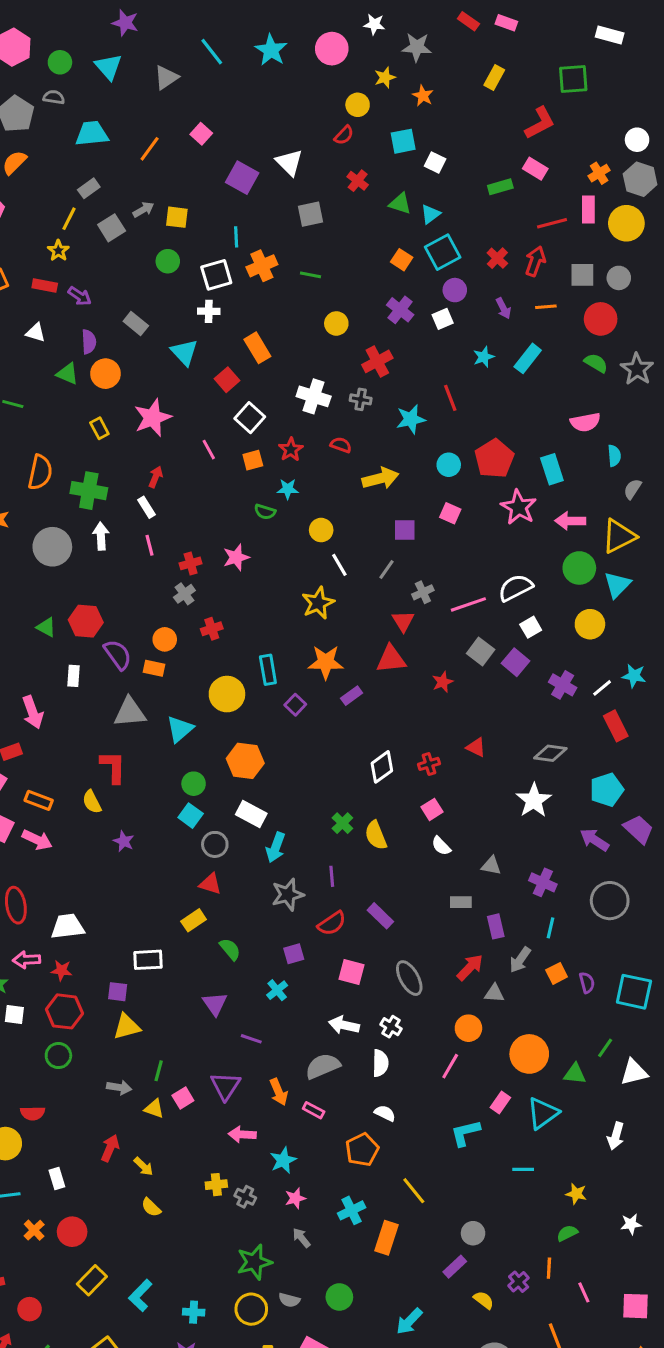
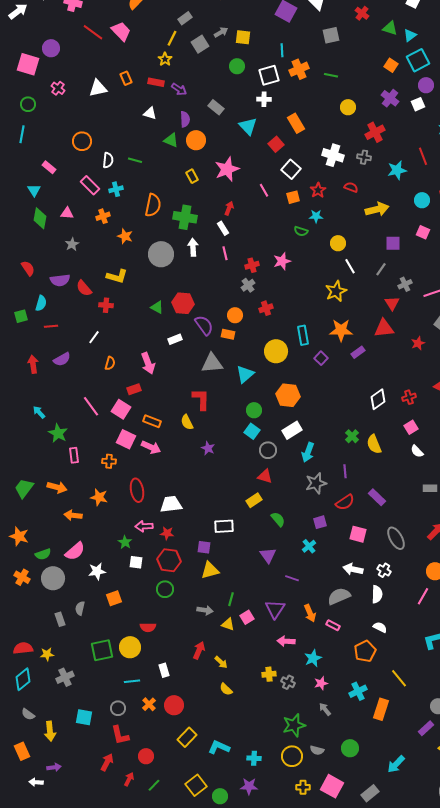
white rectangle: (74, 676) -> (175, 339), turned 64
white rectangle: (251, 814) -> (292, 430), turned -60
cyan L-shape: (140, 1295) -> (219, 747), turned 70

